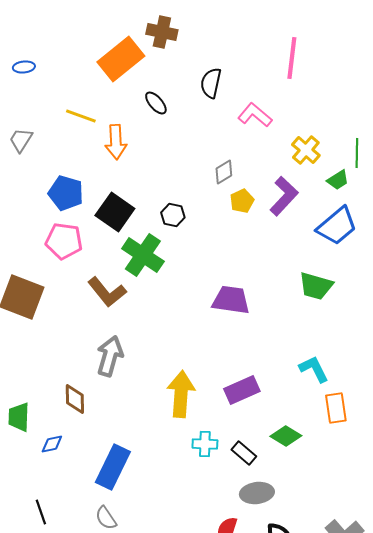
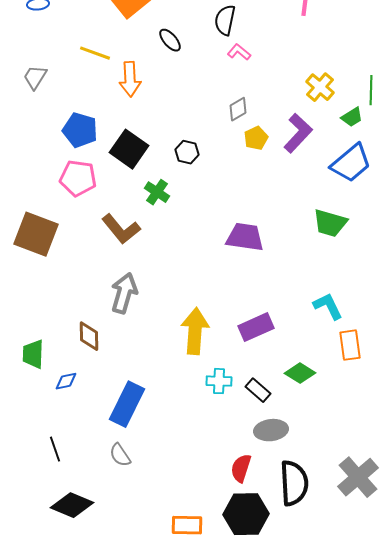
pink L-shape: (255, 115) -> (239, 52), moved, size x0.7
green cross: (143, 255) -> (157, 192), size x0.6

